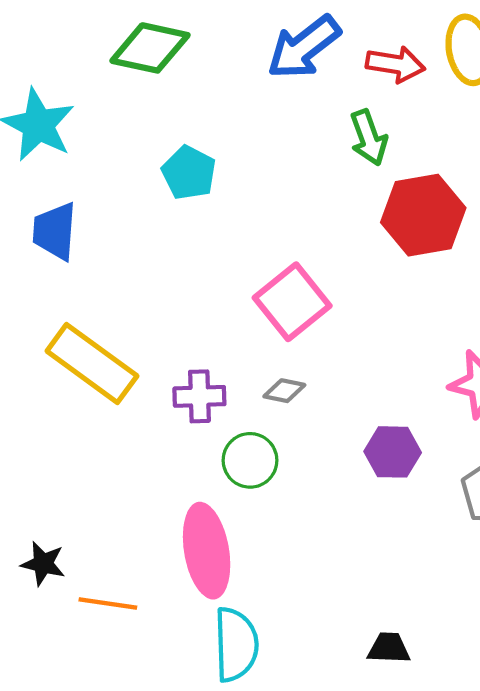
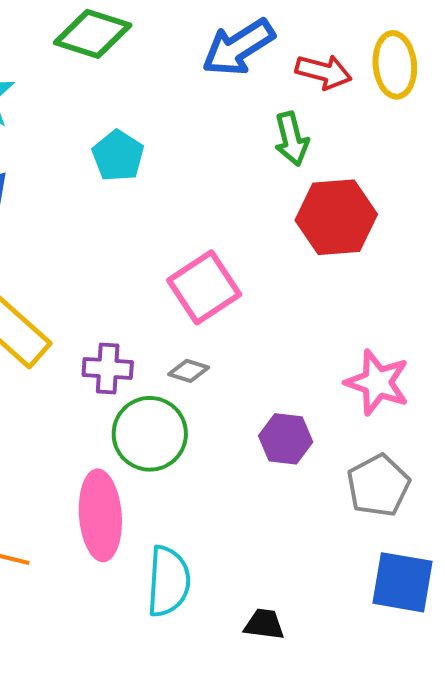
green circle: (250, 460) -> (150, 434), size x1.4
cyan semicircle: (236, 645) -> (168, 581), moved

